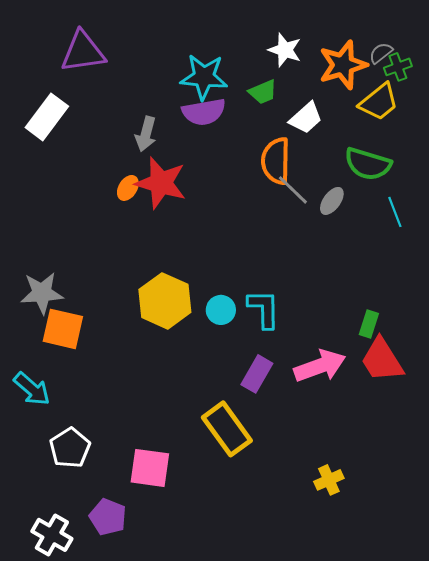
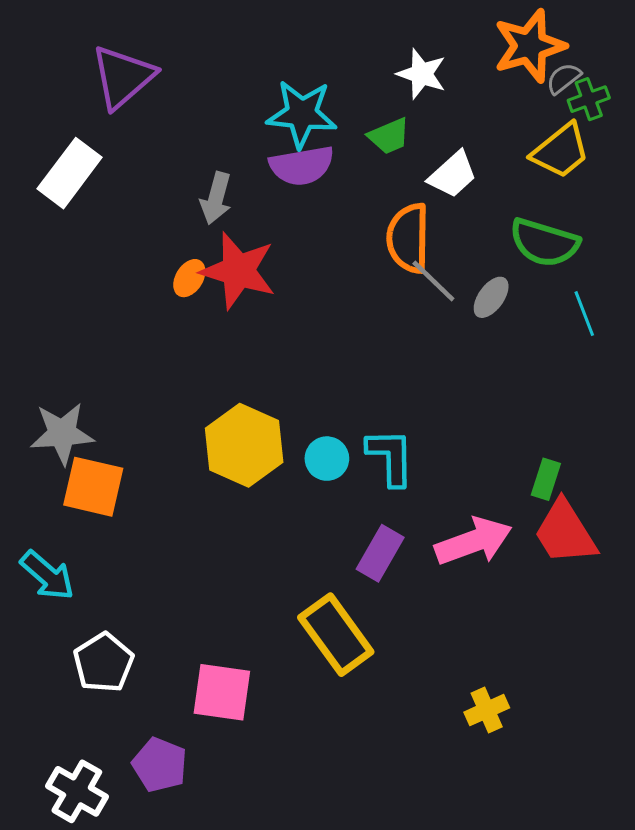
purple triangle: (83, 52) -> (123, 77), turned -33
orange star: (343, 65) -> (530, 46), moved

